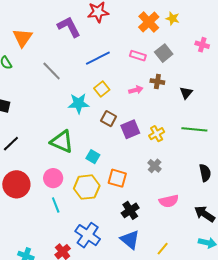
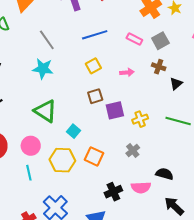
brown cross: (157, 82) -> (159, 67), moved
cyan star: (79, 103) -> (43, 69), moved
brown square: (109, 119) -> (95, 96), turned 35
black semicircle: (205, 173) -> (165, 174), moved, turned -72
black cross: (130, 210) -> (113, 192), moved

